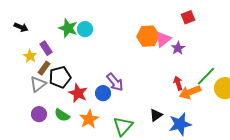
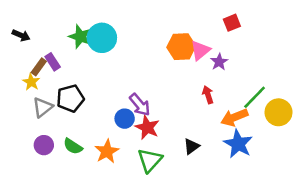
cyan circle: (85, 29) -> (102, 38), size x1.5
yellow star: (30, 56) -> (31, 82), moved
brown rectangle: (44, 68) -> (39, 67), moved
red arrow: (178, 83) -> (208, 95), moved
red star: (78, 93) -> (147, 127), moved
blue star: (180, 124) -> (238, 144), moved, turned -30

